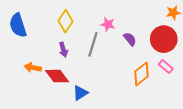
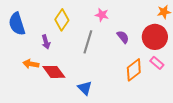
pink star: (108, 24) -> (102, 15), moved
purple arrow: (63, 50) -> (46, 42), moved
blue triangle: (80, 93) -> (85, 88), moved, turned -42

